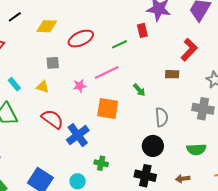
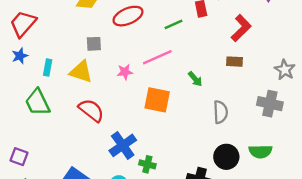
red L-shape: (189, 50) -> (241, 28), moved
cyan rectangle: (14, 84) -> (48, 67), turned 48
yellow triangle: (43, 87) -> (81, 72), size x1.5
blue cross: (78, 135) -> (123, 145), moved
black circle: (153, 146) -> (226, 157), moved

